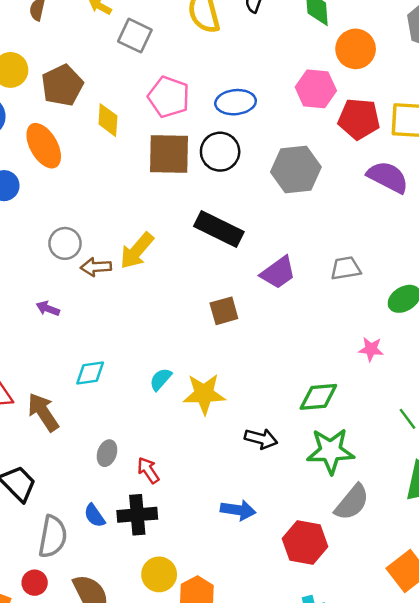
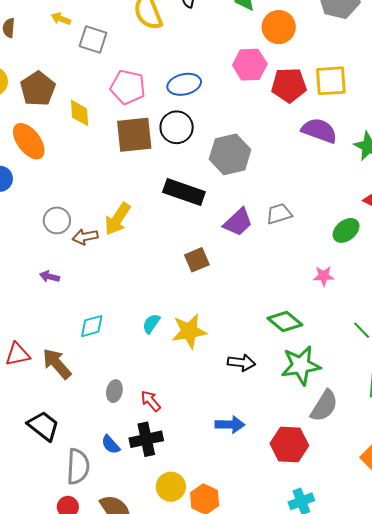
gray hexagon: (296, 169) -> (230, 154), moved
gray trapezoid: (346, 268) -> (279, 214), moved
green diamond: (318, 397) -> (285, 321), turned 52

